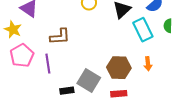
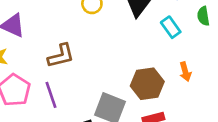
cyan rectangle: (143, 30) -> (171, 27), size x0.7

